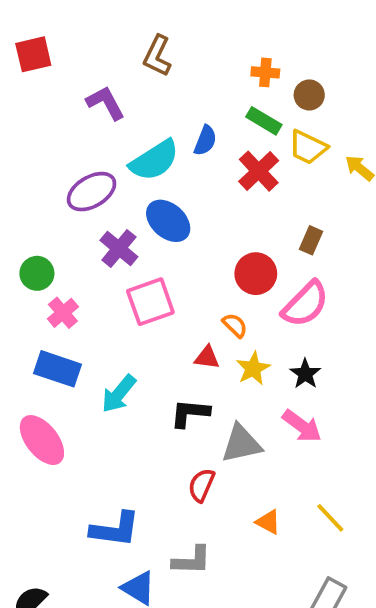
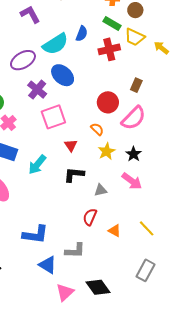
red cross: (259, 171) -> (109, 49), turned 30
red triangle: (207, 357) -> (71, 145), moved, turned 48
gray triangle: (241, 444) -> (101, 190), size x0.6
red semicircle: (201, 485) -> (90, 217), moved

